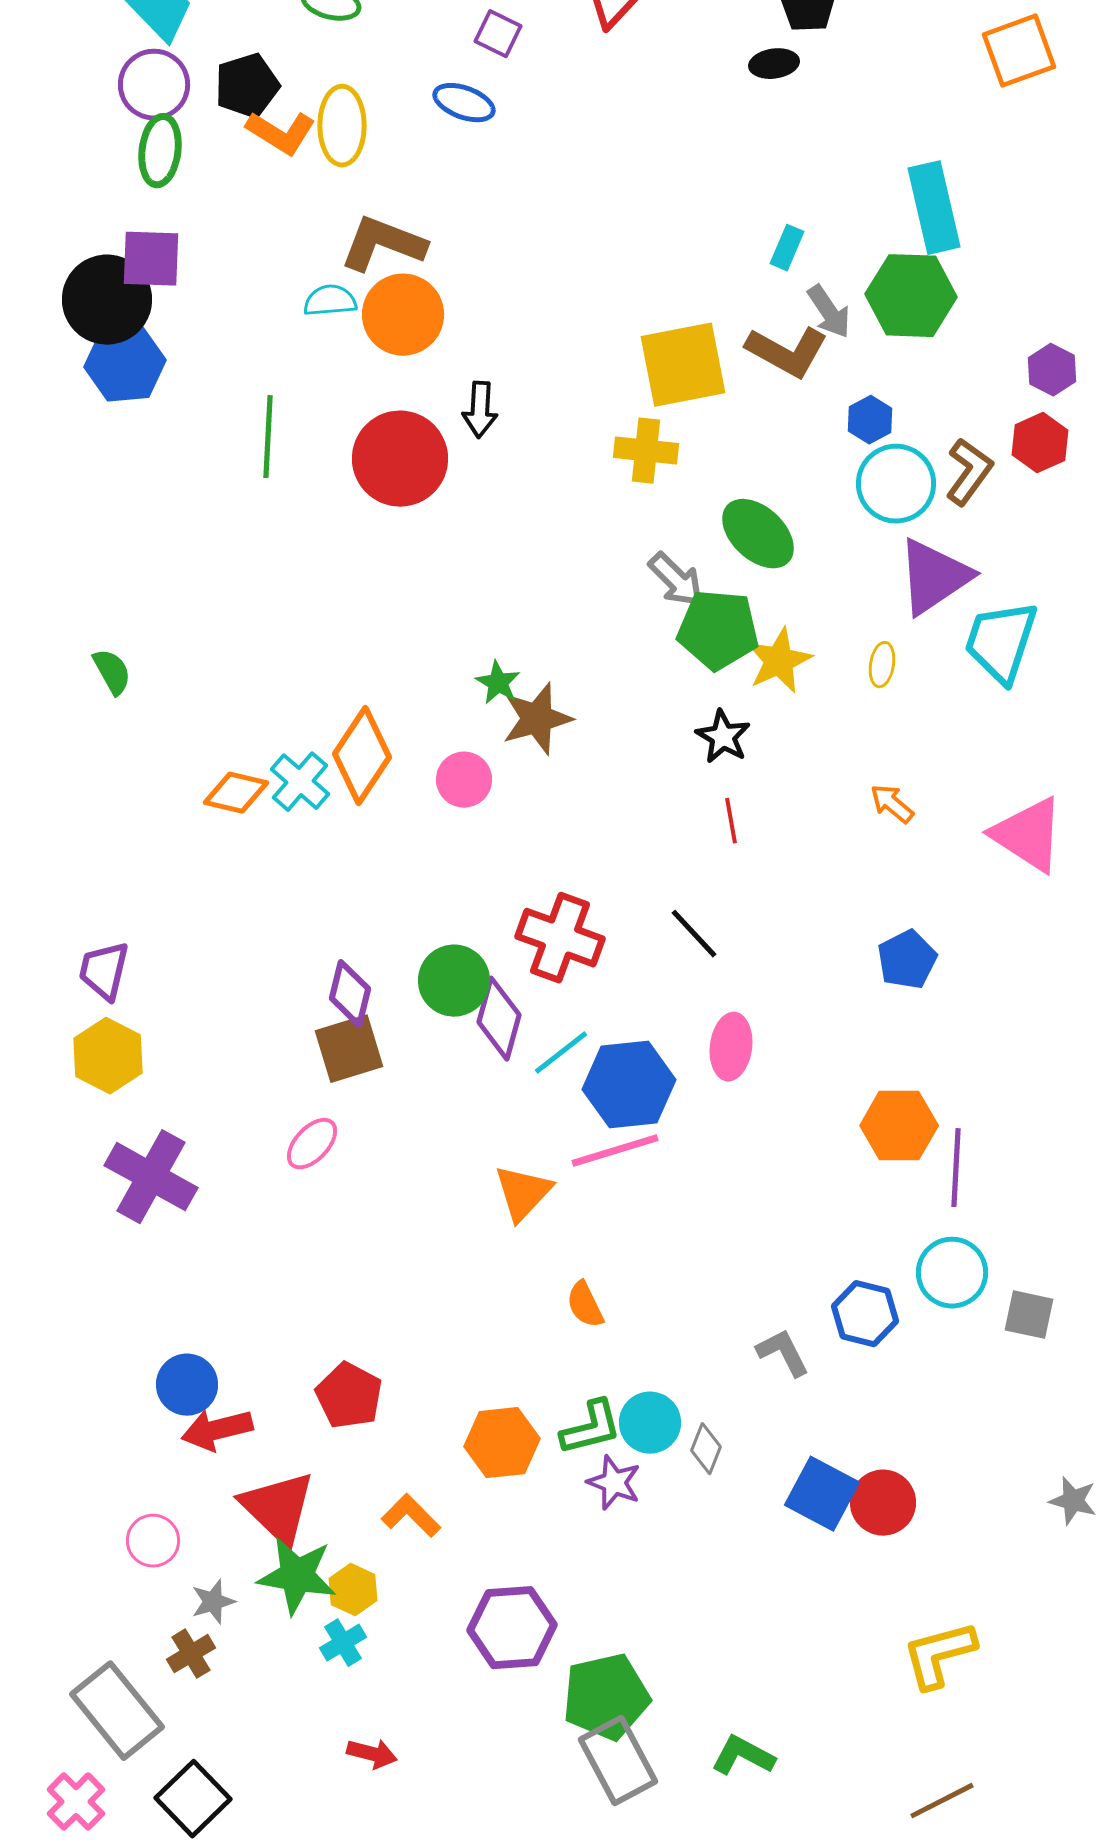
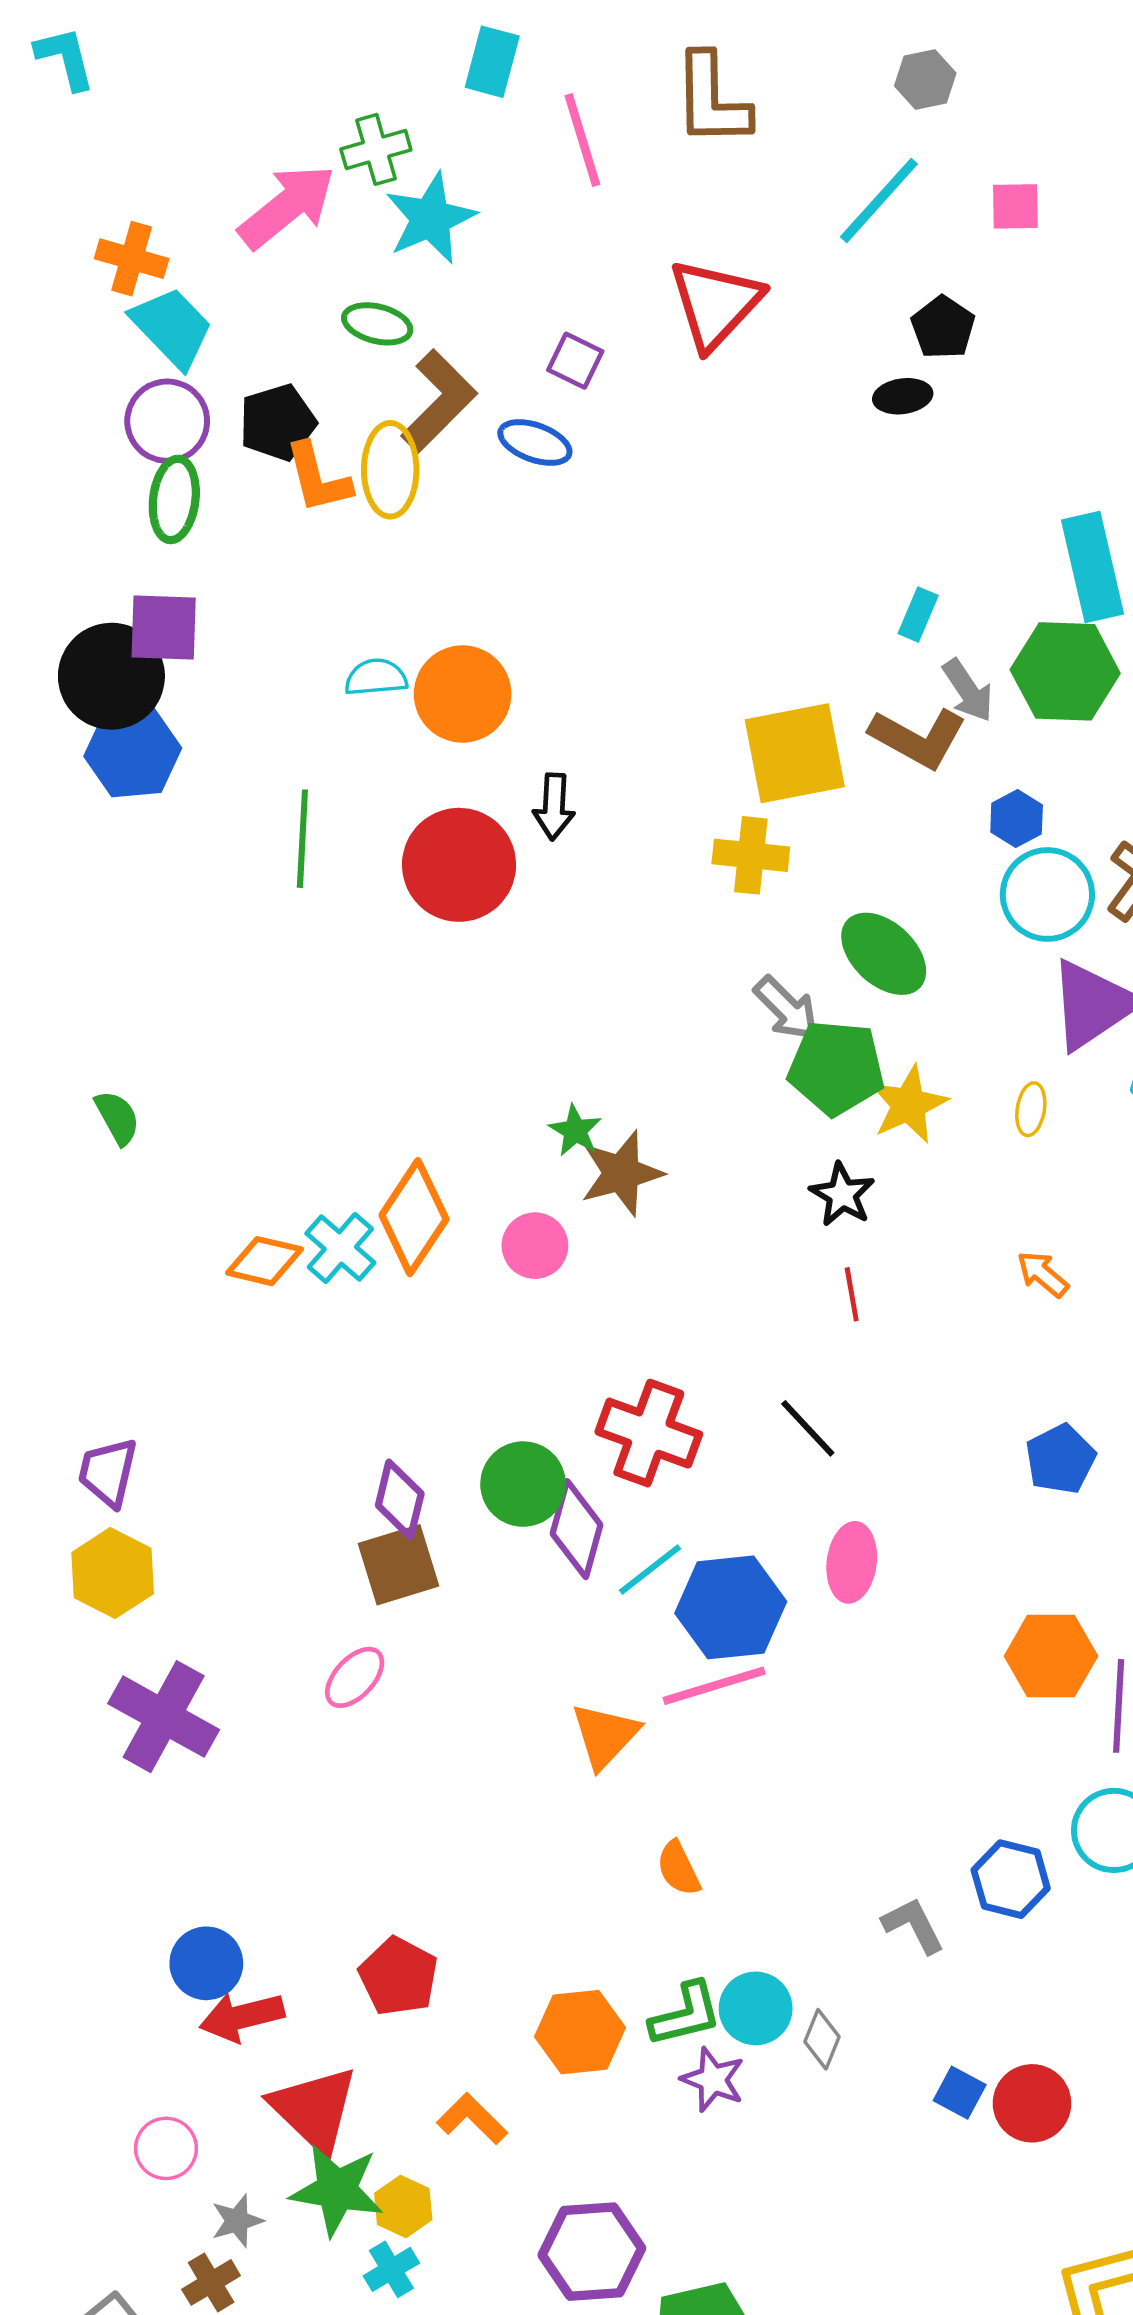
orange L-shape: (281, 133) -> (318, 478), turned 44
brown L-shape: (383, 244) -> (439, 401), moved, turned 114
blue square: (822, 1494) -> (960, 2093), size x0.6

